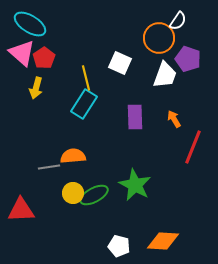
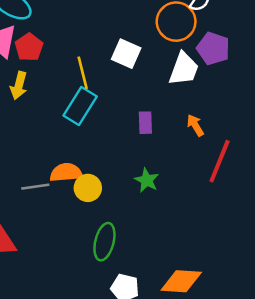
purple rectangle: (135, 117) -> (145, 123), size x0.7
green star: (135, 185) -> (147, 180), moved, size x0.6
yellow circle: (73, 193) -> (88, 188), moved
green ellipse: (94, 195) -> (104, 242), moved, turned -48

